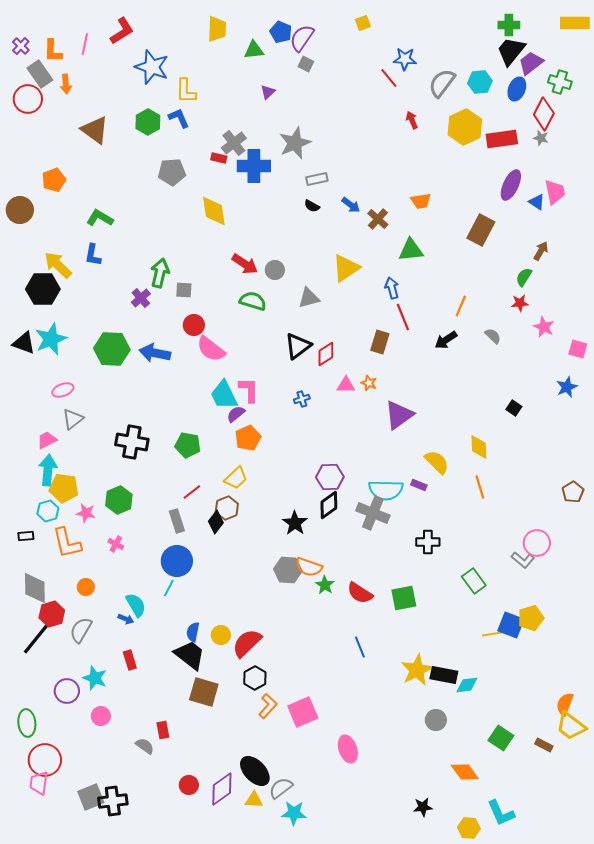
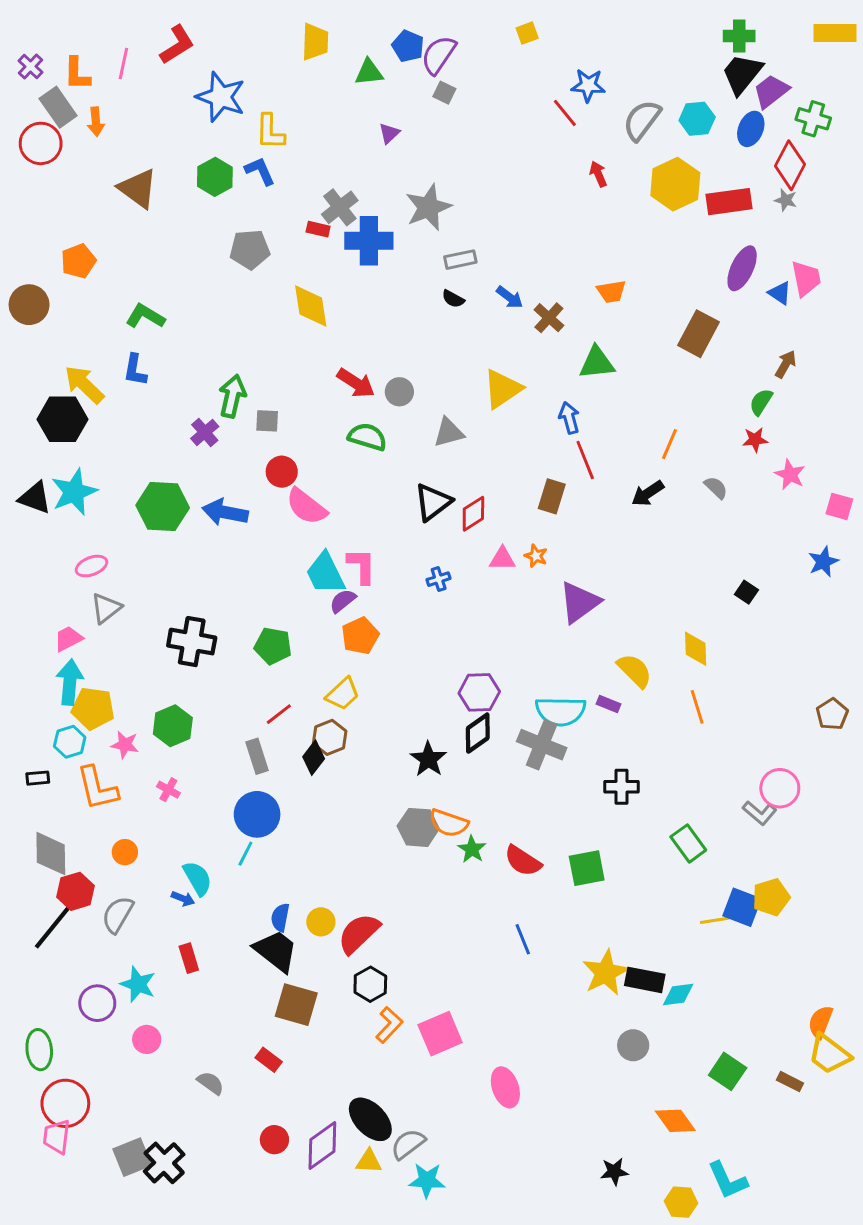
red rectangle: (163, 730) -> (269, 1060), moved, turned -42
black cross: (113, 801) -> (164, 1163), turned -36

